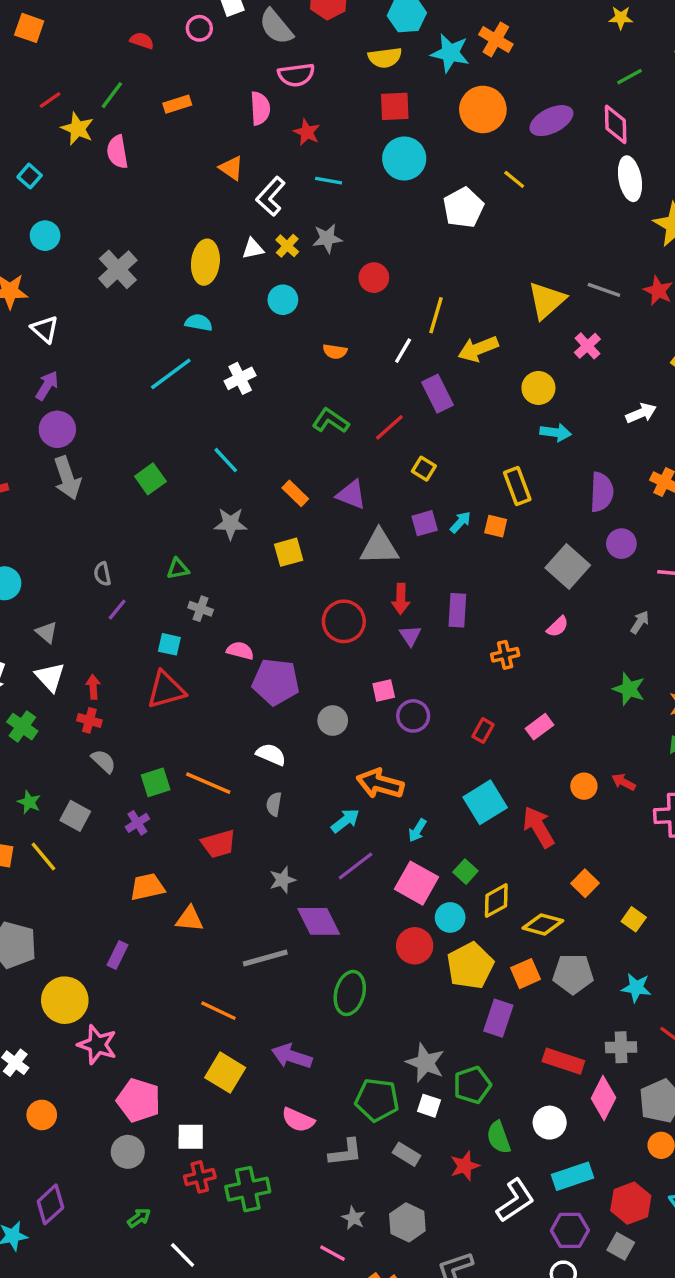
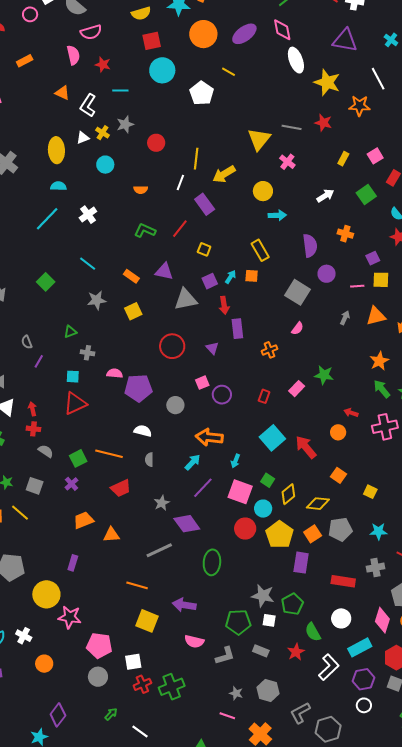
red arrow: (401, 599) -> (224, 305), moved
green star: (629, 689) -> (324, 375), moved
orange circle: (584, 786) -> (338, 432), moved
pink diamond: (603, 1098) -> (382, 620), moved

